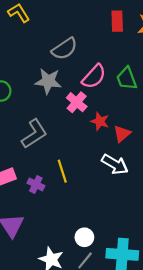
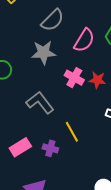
pink cross: (77, 102) -> (74, 78), moved
gray L-shape: (34, 134) -> (40, 103), turned -84

